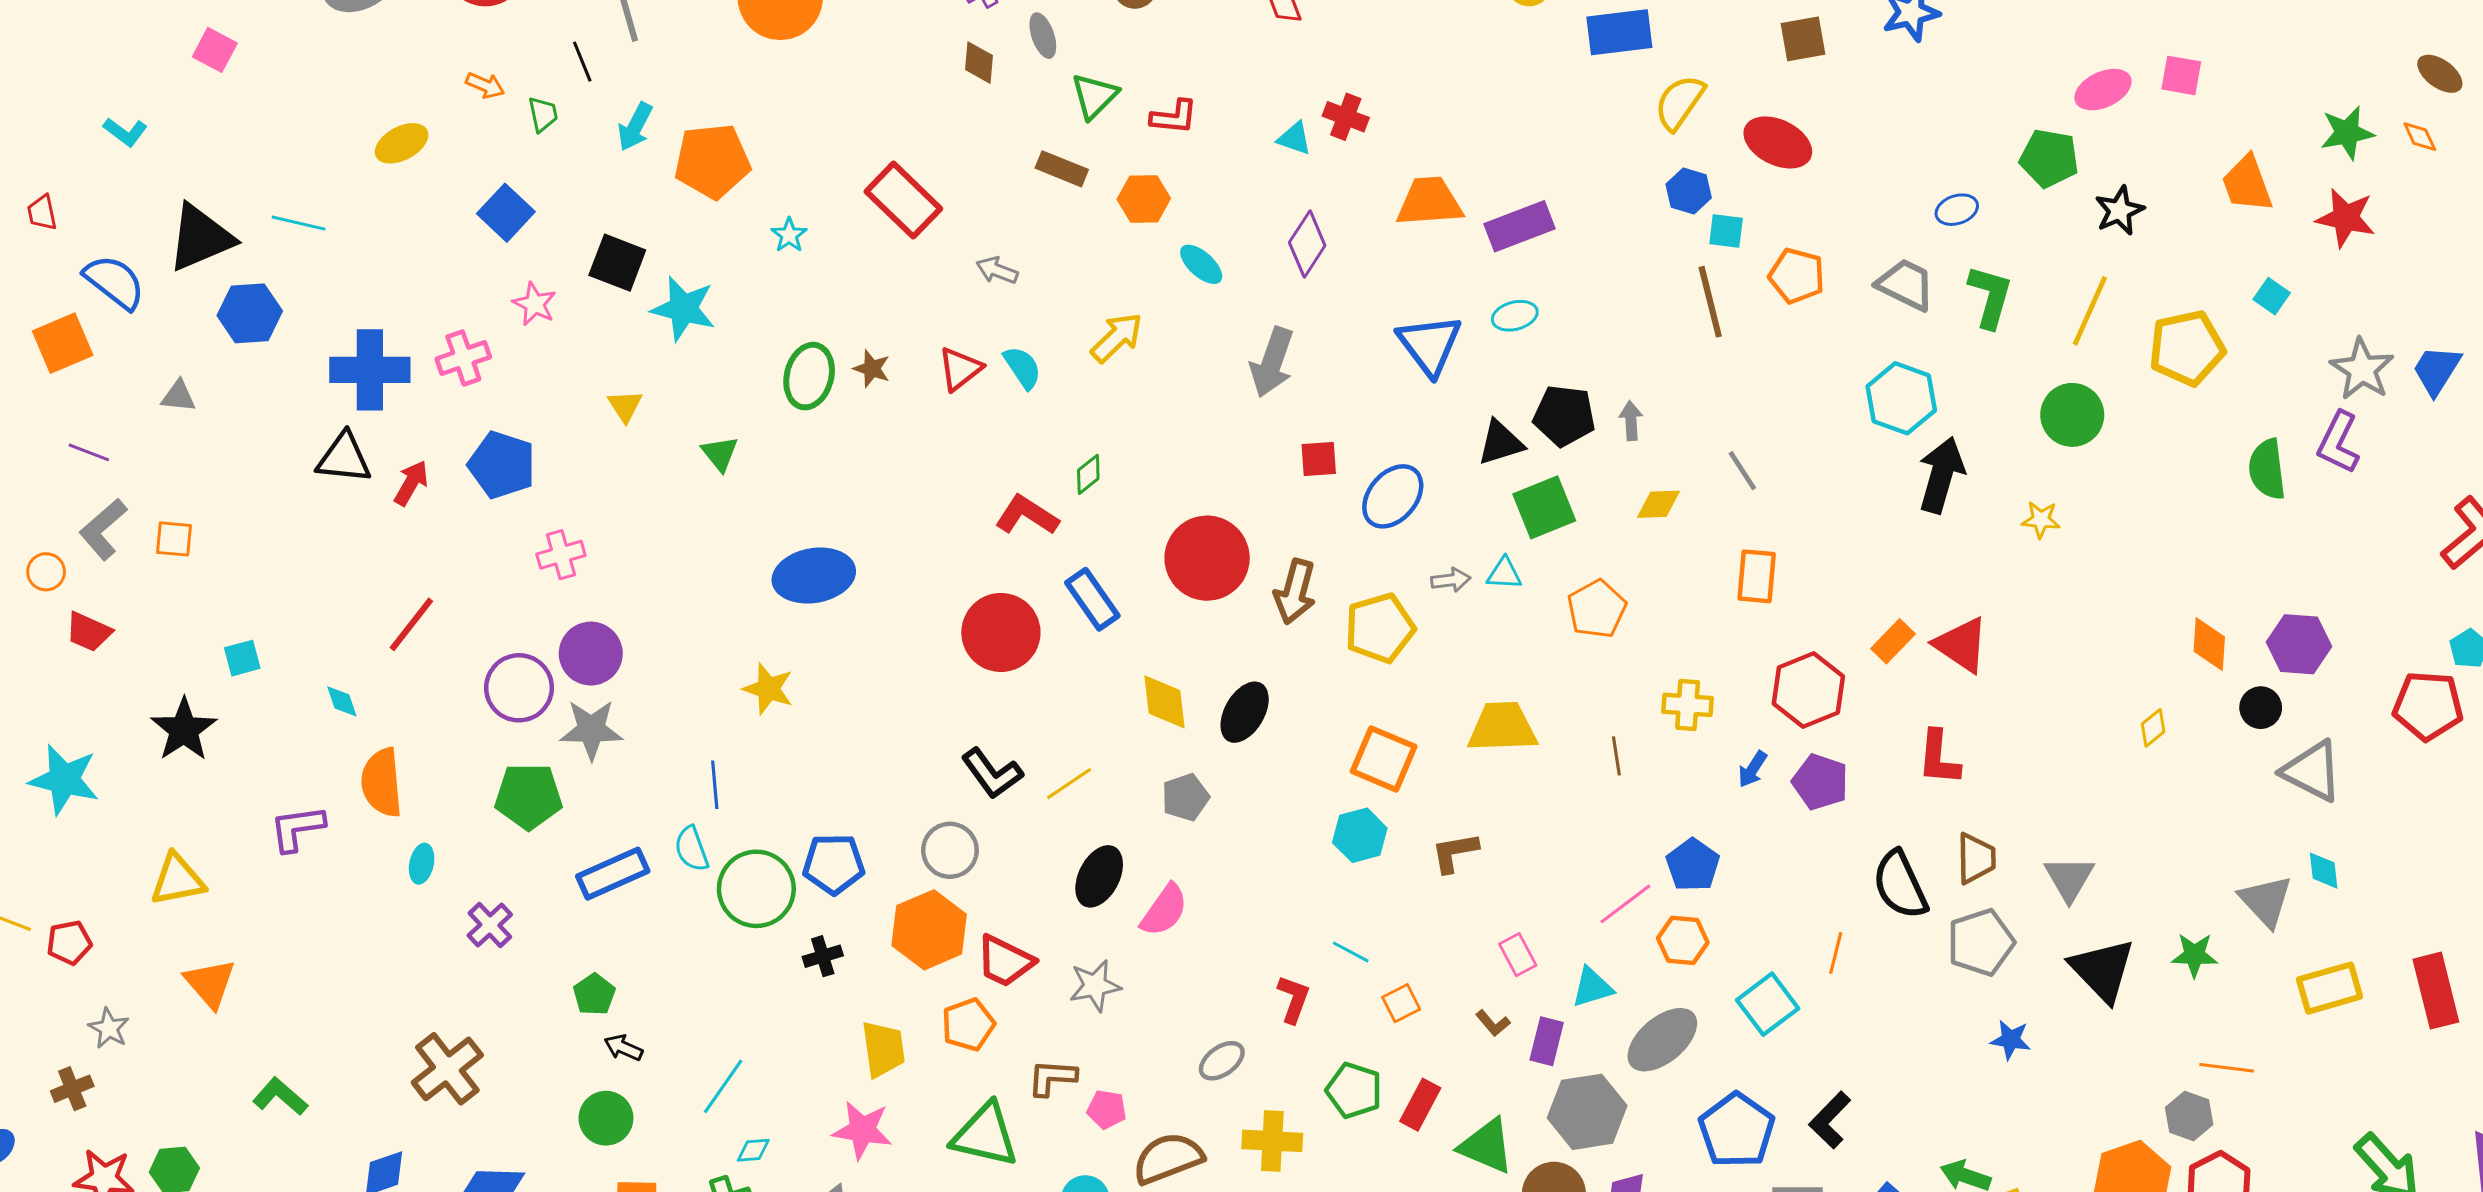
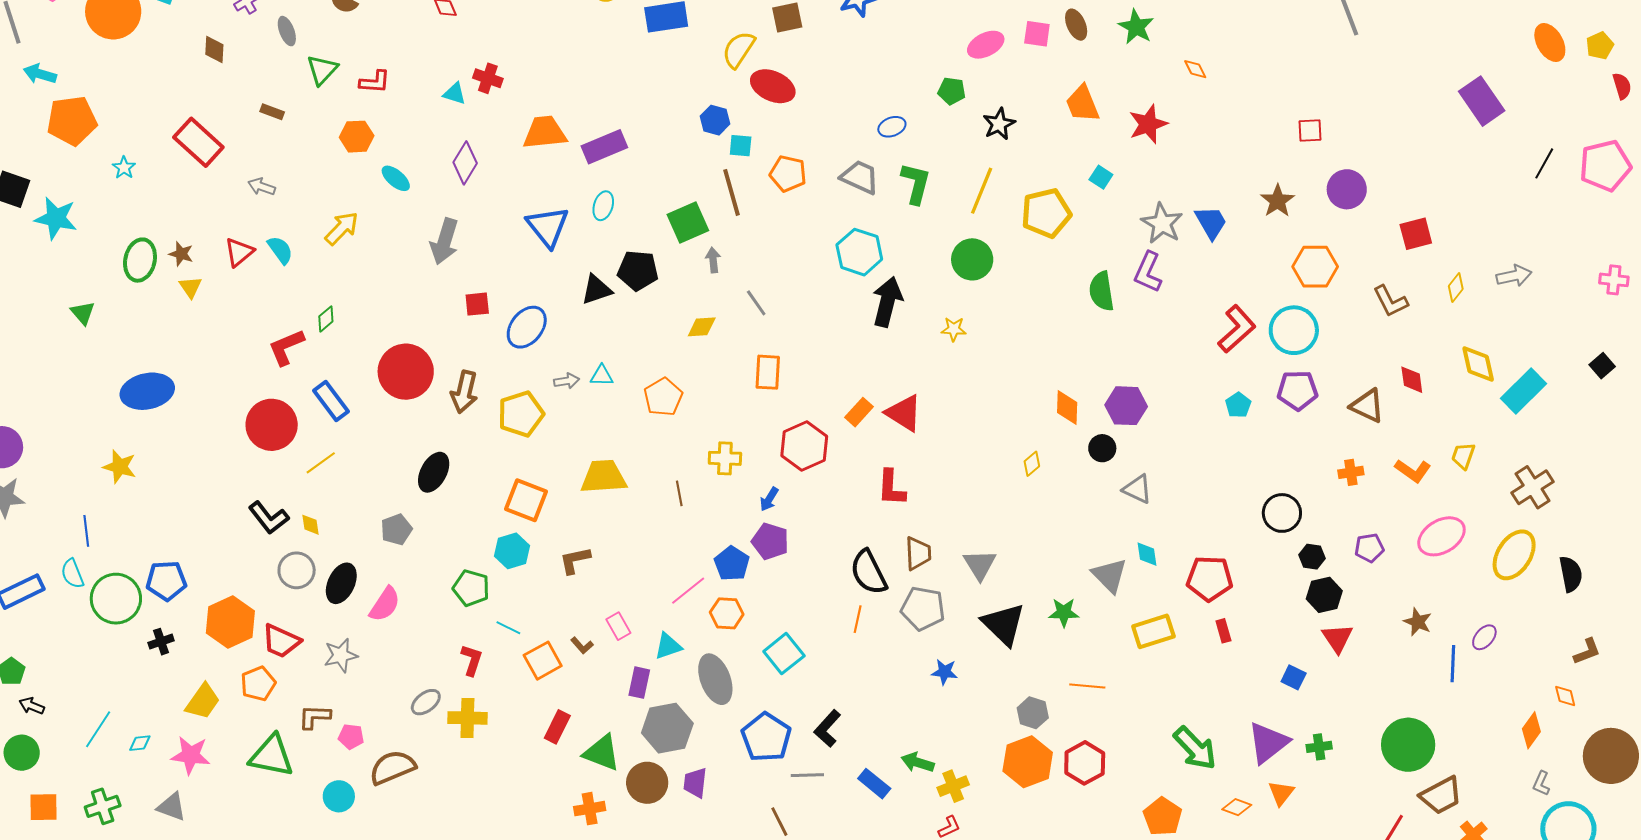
brown diamond: (979, 63) -> (214, 50), moved
brown ellipse: (2440, 74) -> (1076, 25), moved, turned 32
yellow semicircle: (1680, 102) -> (739, 50), moved
cyan arrow: (635, 127) -> (40, 74), moved, turned 80
green star: (2347, 133) -> (1136, 27), moved, turned -30
green pentagon: (2049, 158) -> (952, 91), size x0.7
brown rectangle: (1062, 169) -> (272, 112), moved, size x0.7
red star: (2346, 218) -> (1148, 124), turned -30
cyan ellipse: (1515, 316) -> (603, 206), turned -56
blue trapezoid: (2437, 370) -> (1211, 222), turned 120
yellow triangle: (625, 406) -> (190, 287), moved
gray arrow: (1631, 421) -> (713, 260), moved
green square: (1544, 507) -> (688, 222), moved
red L-shape: (1027, 515) -> (286, 347), turned -54
yellow diamond: (1165, 702) -> (310, 525), moved, size x0.6
red pentagon: (2428, 706) -> (1210, 578), moved
gray triangle: (2312, 771) -> (1137, 489), size x0.7
purple pentagon: (1820, 782) -> (770, 541), moved
yellow line: (1069, 784) -> (321, 463), moved
gray circle: (950, 850) -> (297, 570), moved
gray pentagon: (1981, 942) -> (923, 608), turned 30
orange line: (1836, 953) -> (858, 619), moved
red rectangle: (2436, 991) -> (1223, 631), size x0.5
orange square: (1401, 1003) -> (543, 661), size x1.5
brown L-shape: (1493, 1023) -> (582, 645), moved
gray ellipse: (1662, 1040) -> (715, 679), turned -69
yellow trapezoid: (883, 1049) -> (203, 701), turned 45
green pentagon: (1354, 1090) -> (471, 588), moved
gray hexagon: (2189, 1116) -> (1033, 713), moved
yellow cross: (1272, 1141) -> (467, 718), moved
cyan diamond: (753, 1150) -> (140, 743), moved

